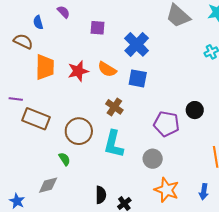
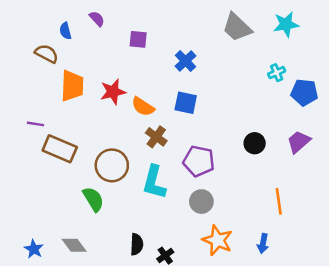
blue cross: (137, 44) -> (185, 61), size x0.7
orange semicircle: (107, 69) -> (143, 107), moved
purple pentagon: (167, 124) -> (199, 161), moved
green semicircle: (64, 159) -> (93, 199), size x1.5
gray diamond: (48, 185) -> (74, 245), moved, turned 65

